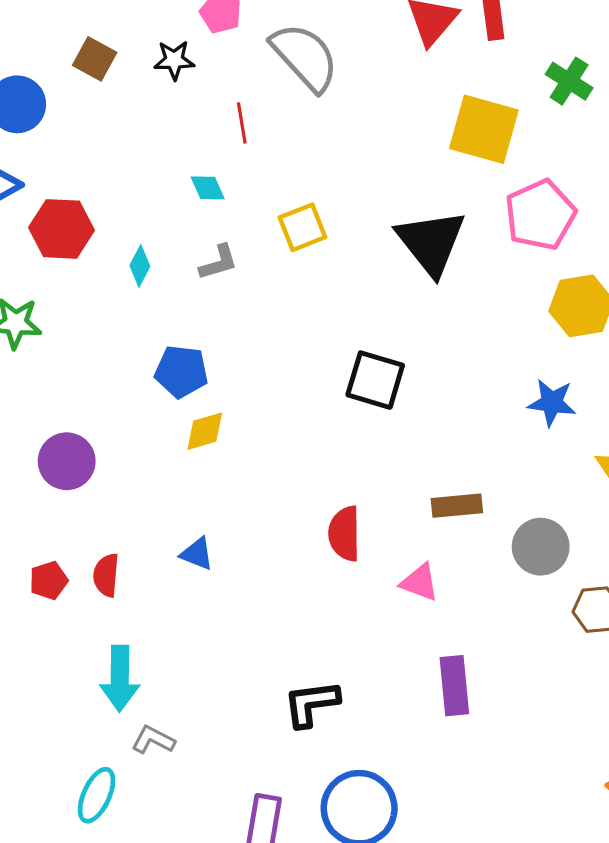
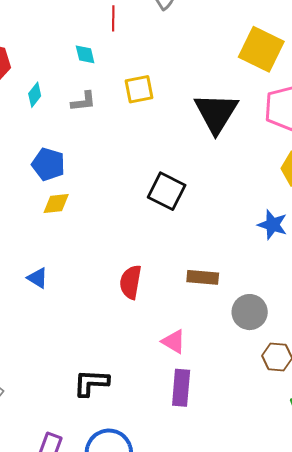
pink triangle: (420, 582) -> (174, 342), moved

